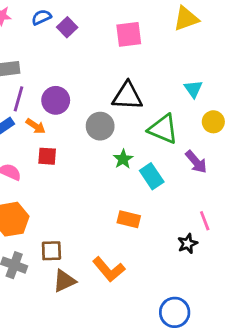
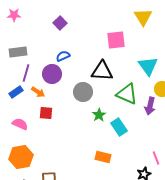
blue semicircle: (41, 17) -> (63, 56), moved
yellow triangle: (186, 19) -> (143, 17), turned -42
pink square: (129, 34) -> (116, 40), moved
cyan triangle: (193, 89) -> (148, 66), size x1.5
purple arrow: (196, 162) -> (150, 106), moved, turned 54

